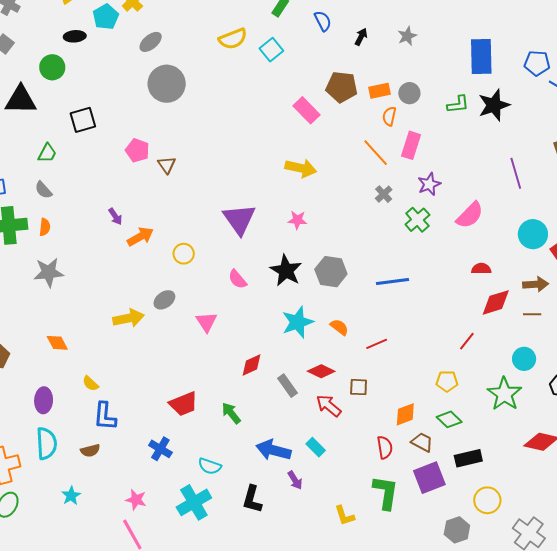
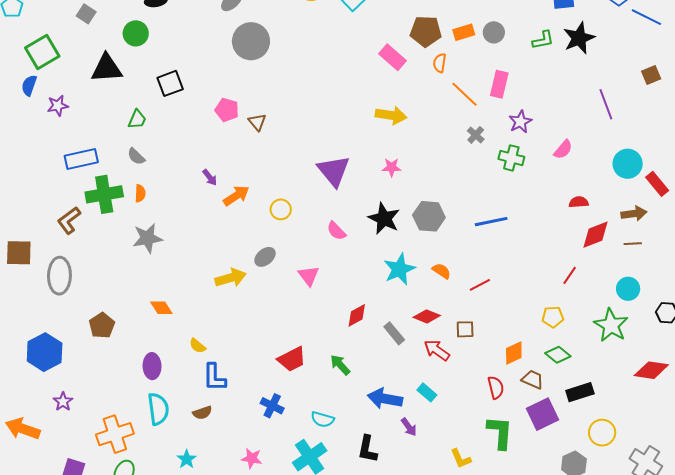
orange semicircle: (389, 116) -> (440, 63), moved
pink semicircle: (470, 215) -> (563, 150), size x0.7
green cross: (417, 220) -> (511, 158), turned -30

